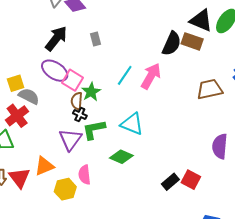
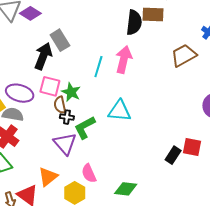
black arrow: (56, 38) -> (43, 56), moved
gray rectangle: (96, 39) -> (60, 40), size x1.5
purple ellipse: (55, 71) -> (20, 93), moved
green diamond: (121, 157) -> (126, 189), moved

